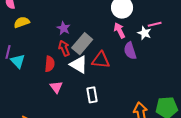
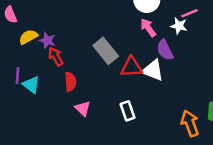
purple star: (64, 28) -> (47, 40), moved
gray rectangle: (82, 44) -> (106, 51), turned -70
red arrow: (64, 48) -> (56, 57), moved
white triangle: (79, 65) -> (153, 70), moved

